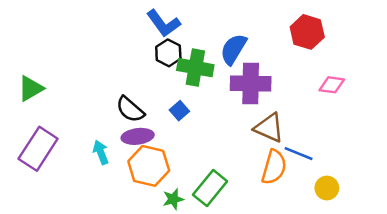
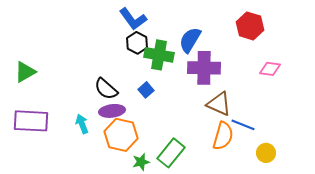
purple rectangle: (38, 149) -> (31, 121), turned 60

